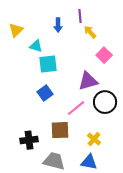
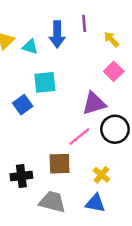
blue arrow: (58, 25) -> (57, 34), size x1.5
yellow arrow: (90, 32) -> (111, 39), moved
cyan triangle: (36, 46) -> (30, 47), moved
blue square: (45, 93) -> (23, 105), moved

